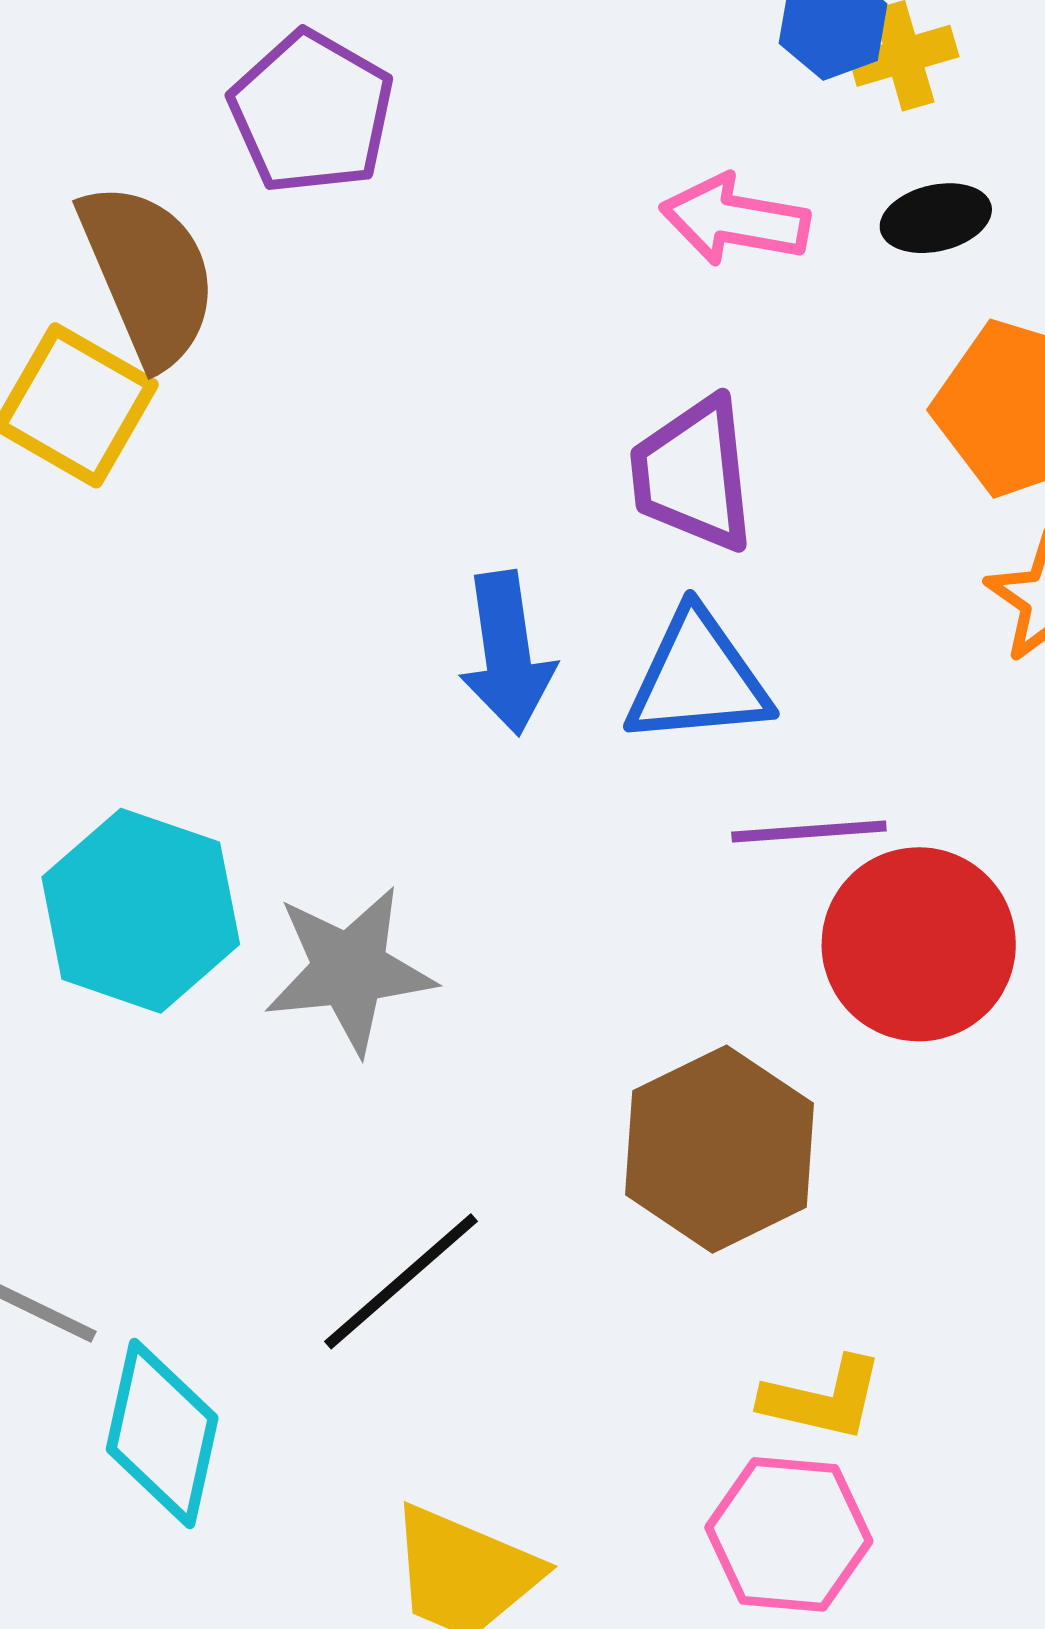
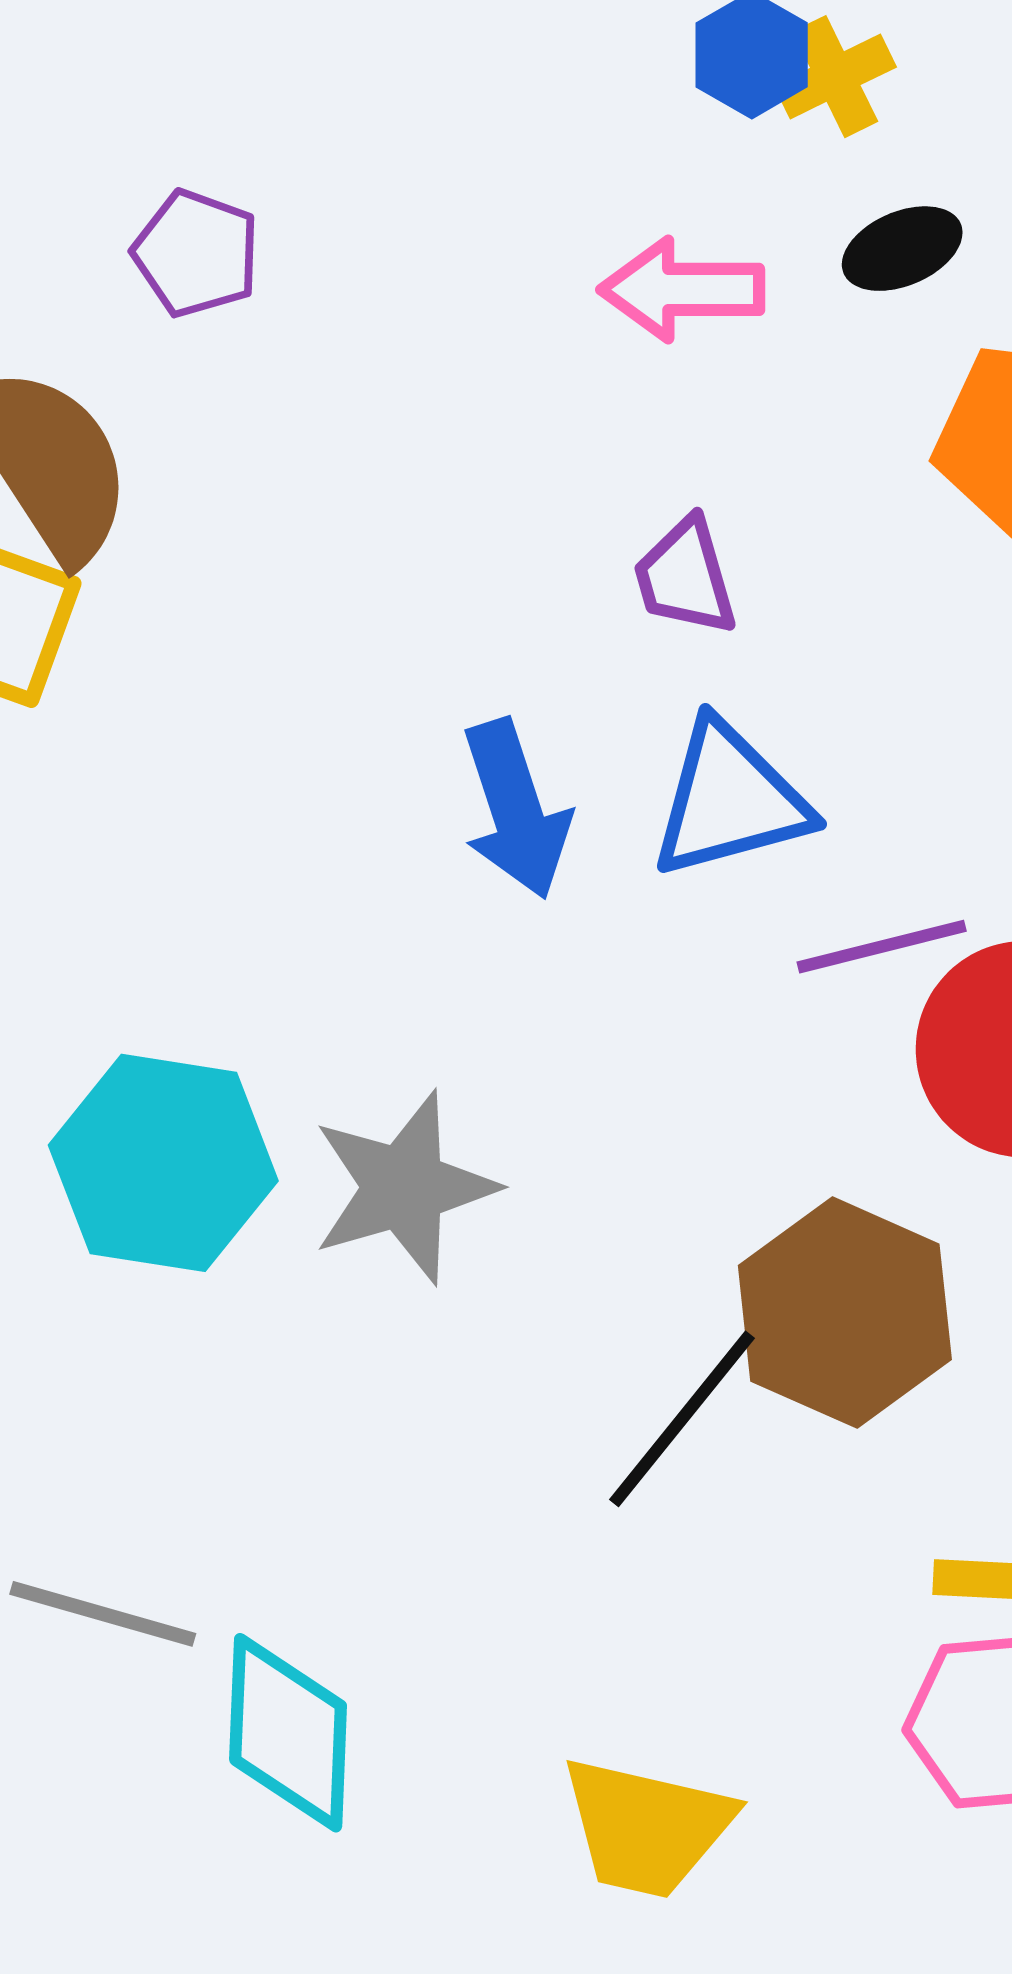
purple pentagon: (312, 112) -> (196, 253), size x0.7
purple trapezoid: (693, 474) -> (685, 577), size x0.7
black line: (401, 1281) -> (682, 1419), moved

